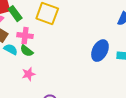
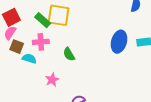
green rectangle: (15, 14) -> (43, 20), moved
green semicircle: (27, 51) -> (69, 54), moved, turned 32

